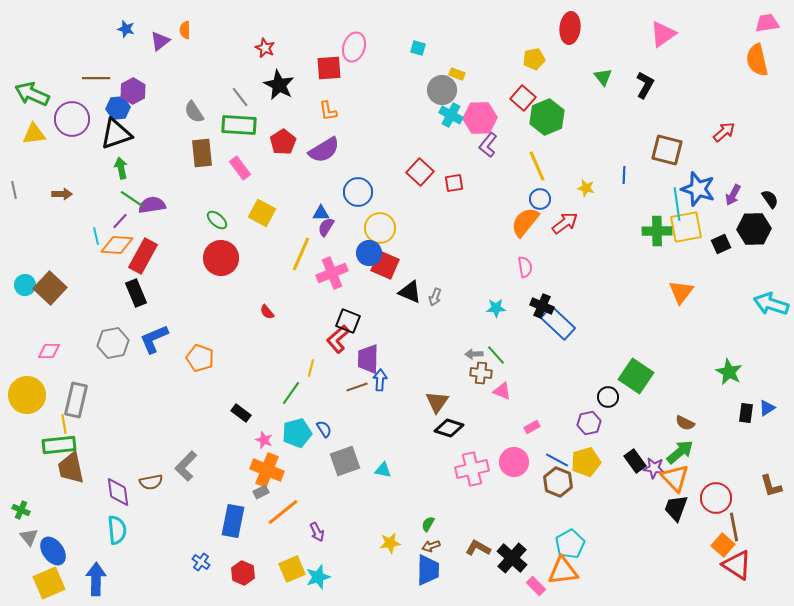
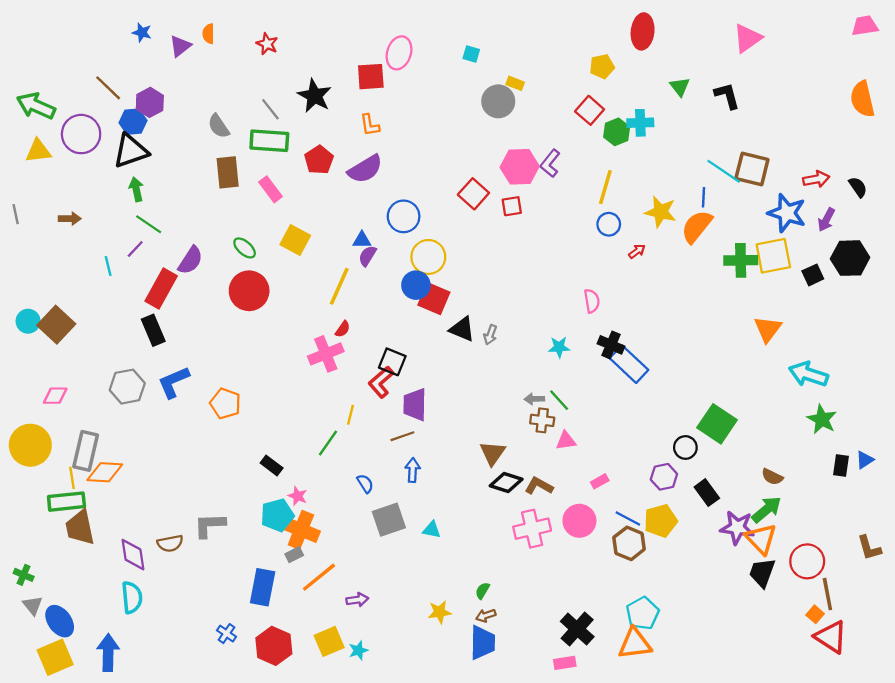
red star: (265, 48) -> (267, 44), moved
orange semicircle: (757, 60) -> (862, 99), moved
brown line: (96, 78) -> (108, 88), turned 44
black L-shape: (645, 85) -> (727, 96), turned -44
cyan cross: (451, 115) -> (640, 123), moved, turned -30
green hexagon: (547, 117) -> (617, 132), size x0.7
pink hexagon: (480, 118) -> (520, 167), moved
red arrow: (724, 132) -> (816, 179), moved, turned 30
yellow line: (537, 166) -> (605, 187), turned 40
yellow star: (586, 188) -> (661, 212), size x1.6
black semicircle: (770, 199) -> (858, 187), moved
cyan line: (677, 204) -> (724, 171), moved, turned -48
purple semicircle: (152, 205) -> (190, 260), moved, turned 132
orange semicircle: (525, 222) -> (697, 226), moved
red arrow: (565, 223) -> (637, 251), size x0.6
orange diamond: (117, 245) -> (105, 472), moved
pink cross: (332, 273) -> (326, 354), moved
cyan arrow: (771, 304) -> (808, 374), moved
red semicircle: (267, 312) -> (343, 329), moved, turned -105
blue arrow: (380, 380) -> (413, 470), moved
pink triangle: (502, 391) -> (566, 441), turned -30
cyan pentagon: (297, 433) -> (277, 515), moved
black rectangle: (635, 461) -> (707, 493), moved
gray L-shape: (186, 466) -> (210, 525), turned 44
purple star: (654, 468) -> (737, 528), size x1.4
purple arrow: (317, 532) -> (357, 600), turned -72
orange square: (723, 545) -> (815, 614), size x0.7
brown L-shape: (478, 548) -> (539, 486), moved
red hexagon: (243, 573) -> (274, 646), size x1.4
cyan star: (318, 577) -> (358, 650), size x0.7
pink rectangle: (536, 586) -> (565, 663), moved, turned -54

